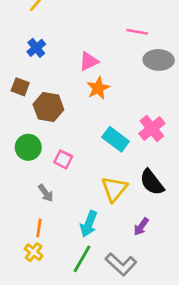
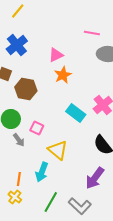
blue cross: (36, 48) -> (17, 45), size x1.5
yellow triangle: (114, 189) -> (58, 150), moved, turned -30
gray arrow: (46, 193) -> (19, 140), moved
cyan arrow: (89, 224) -> (42, 172), moved
purple arrow: (141, 227) -> (95, 178), size x1.6

